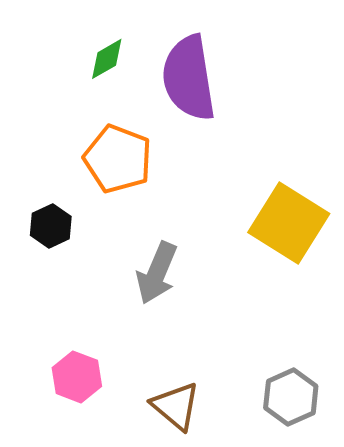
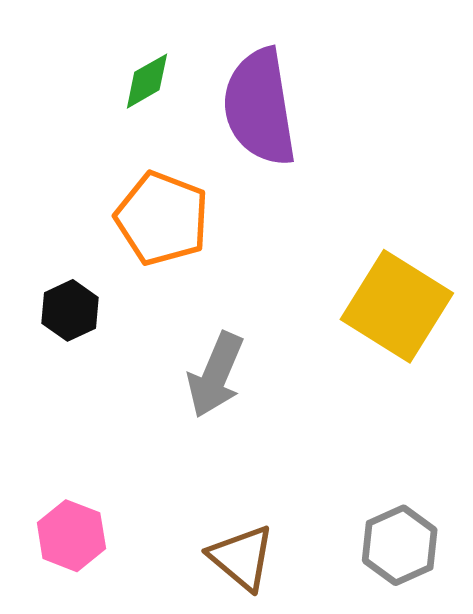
pink hexagon: (77, 377) -> (71, 536), moved

